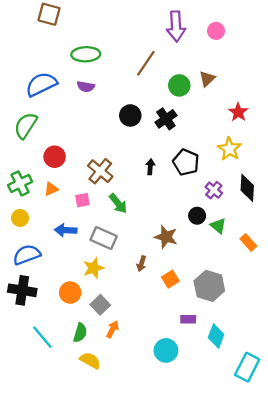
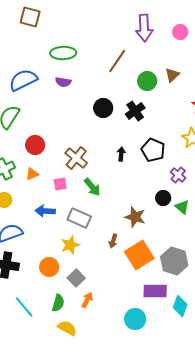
orange square: (170, 279) -> (139, 255), size x1.8
purple rectangle: (188, 319) -> (155, 291), size x1.6

